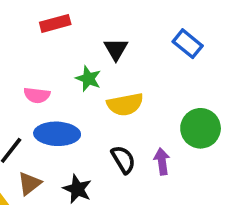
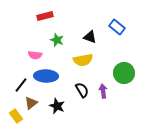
black triangle: (116, 49) -> (90, 37), moved, turned -40
green star: (88, 79) -> (57, 40), moved

